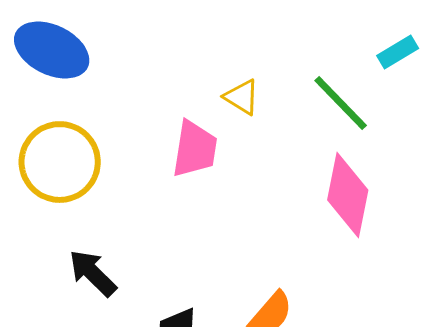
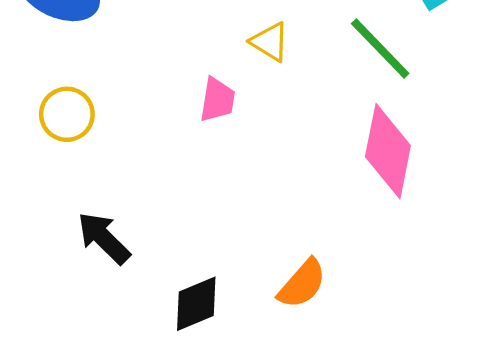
pink trapezoid: (195, 149) -> (217, 100), size x0.7
yellow circle: (60, 162) -> (67, 114), size x0.6

